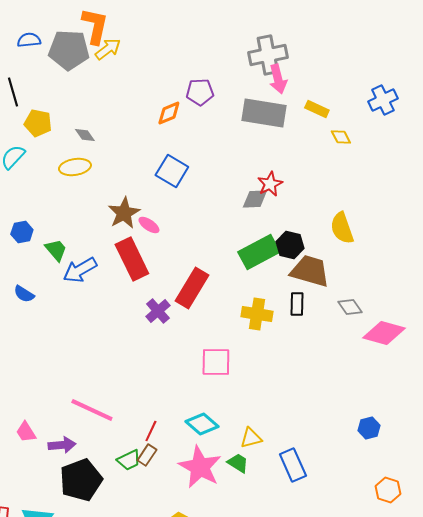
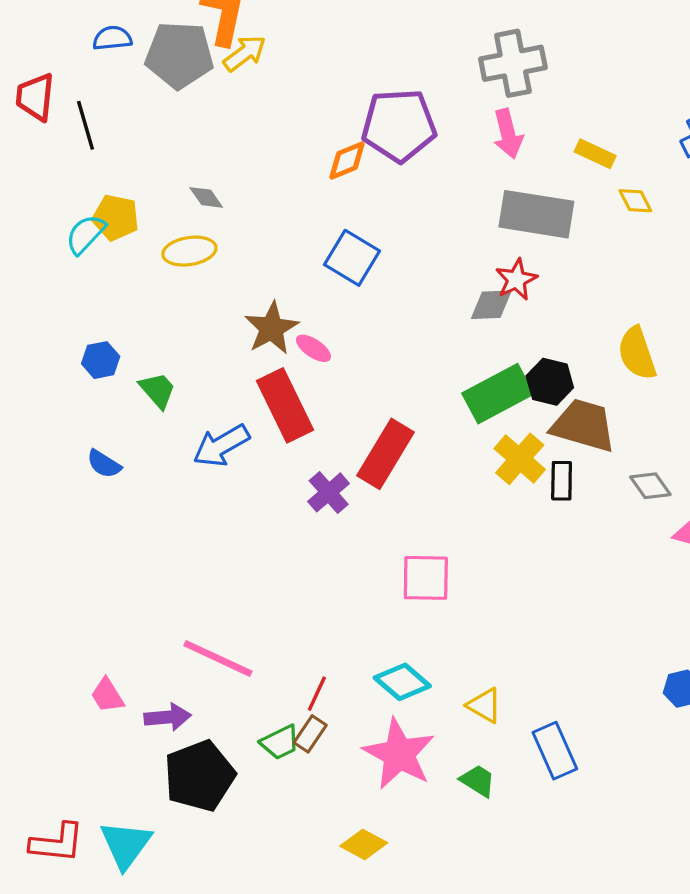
pink arrow: (278, 79) -> (508, 134), moved
purple pentagon: (200, 92) -> (399, 125), size x1.6
gray rectangle: (264, 113) -> (536, 214), moved
yellow pentagon: (38, 123) -> (116, 218), moved
blue arrow: (80, 270) -> (221, 446), moved
yellow cross: (257, 314) -> (520, 459), moved, turned 32
yellow triangle: (251, 438) -> (484, 705), turned 45
green trapezoid: (238, 463) -> (478, 781), moved

